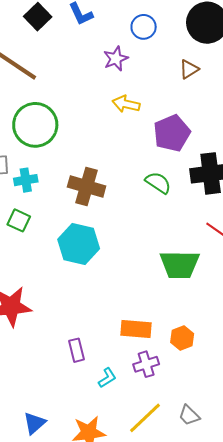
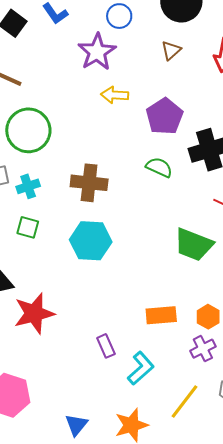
purple star: (116, 59) -> (97, 52), size x1.5
green trapezoid: (180, 264) -> (194, 245), turned 30
purple cross: (146, 364) -> (203, 349), moved
cyan L-shape: (107, 378) -> (141, 368), size x1.6

